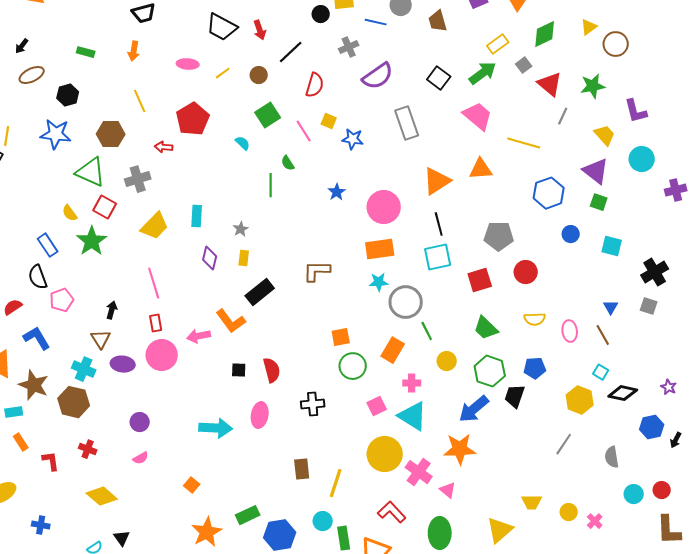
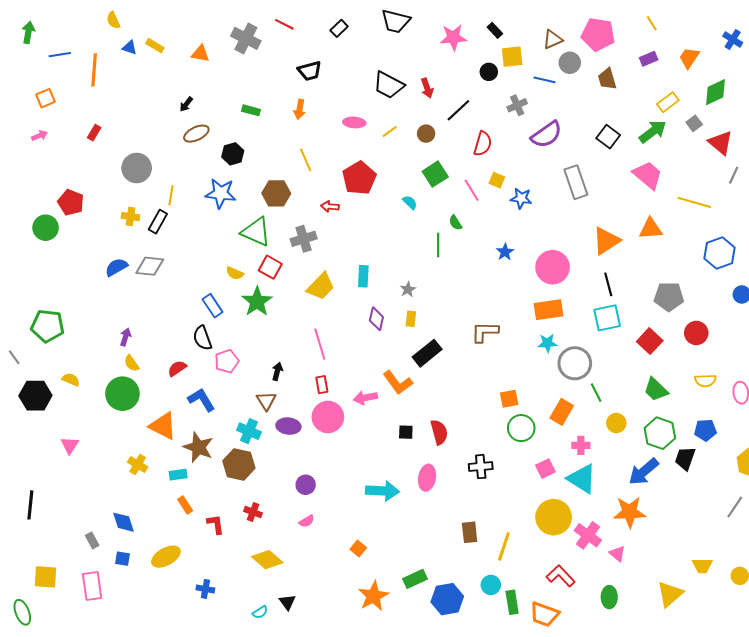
yellow semicircle: (70, 213) -> (235, 273), turned -30
red square: (480, 280) -> (650, 341), turned -30
green ellipse: (440, 533) -> (609, 597), size x0.7

